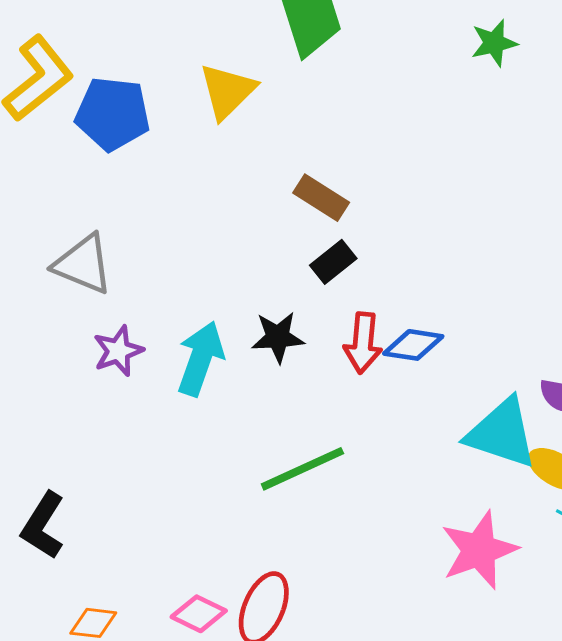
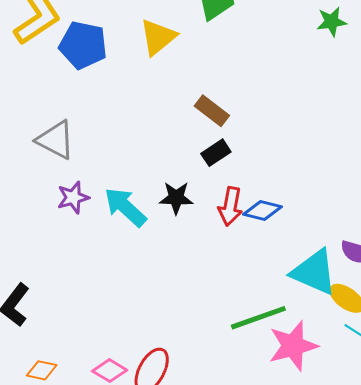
cyan arrow: (200, 359) -> (125, 207), turned -72
green line: (302, 469) -> (258, 318), moved

